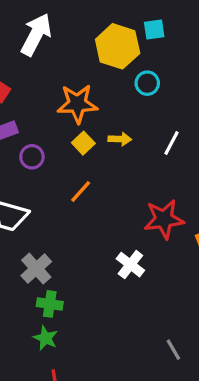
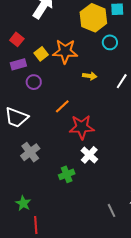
yellow square: (83, 143) -> (41, 54), moved
red star: (164, 219) -> (82, 127), moved
green cross: (50, 304) -> (67, 174), moved, turned -35
green star: (46, 338) -> (23, 203), moved

